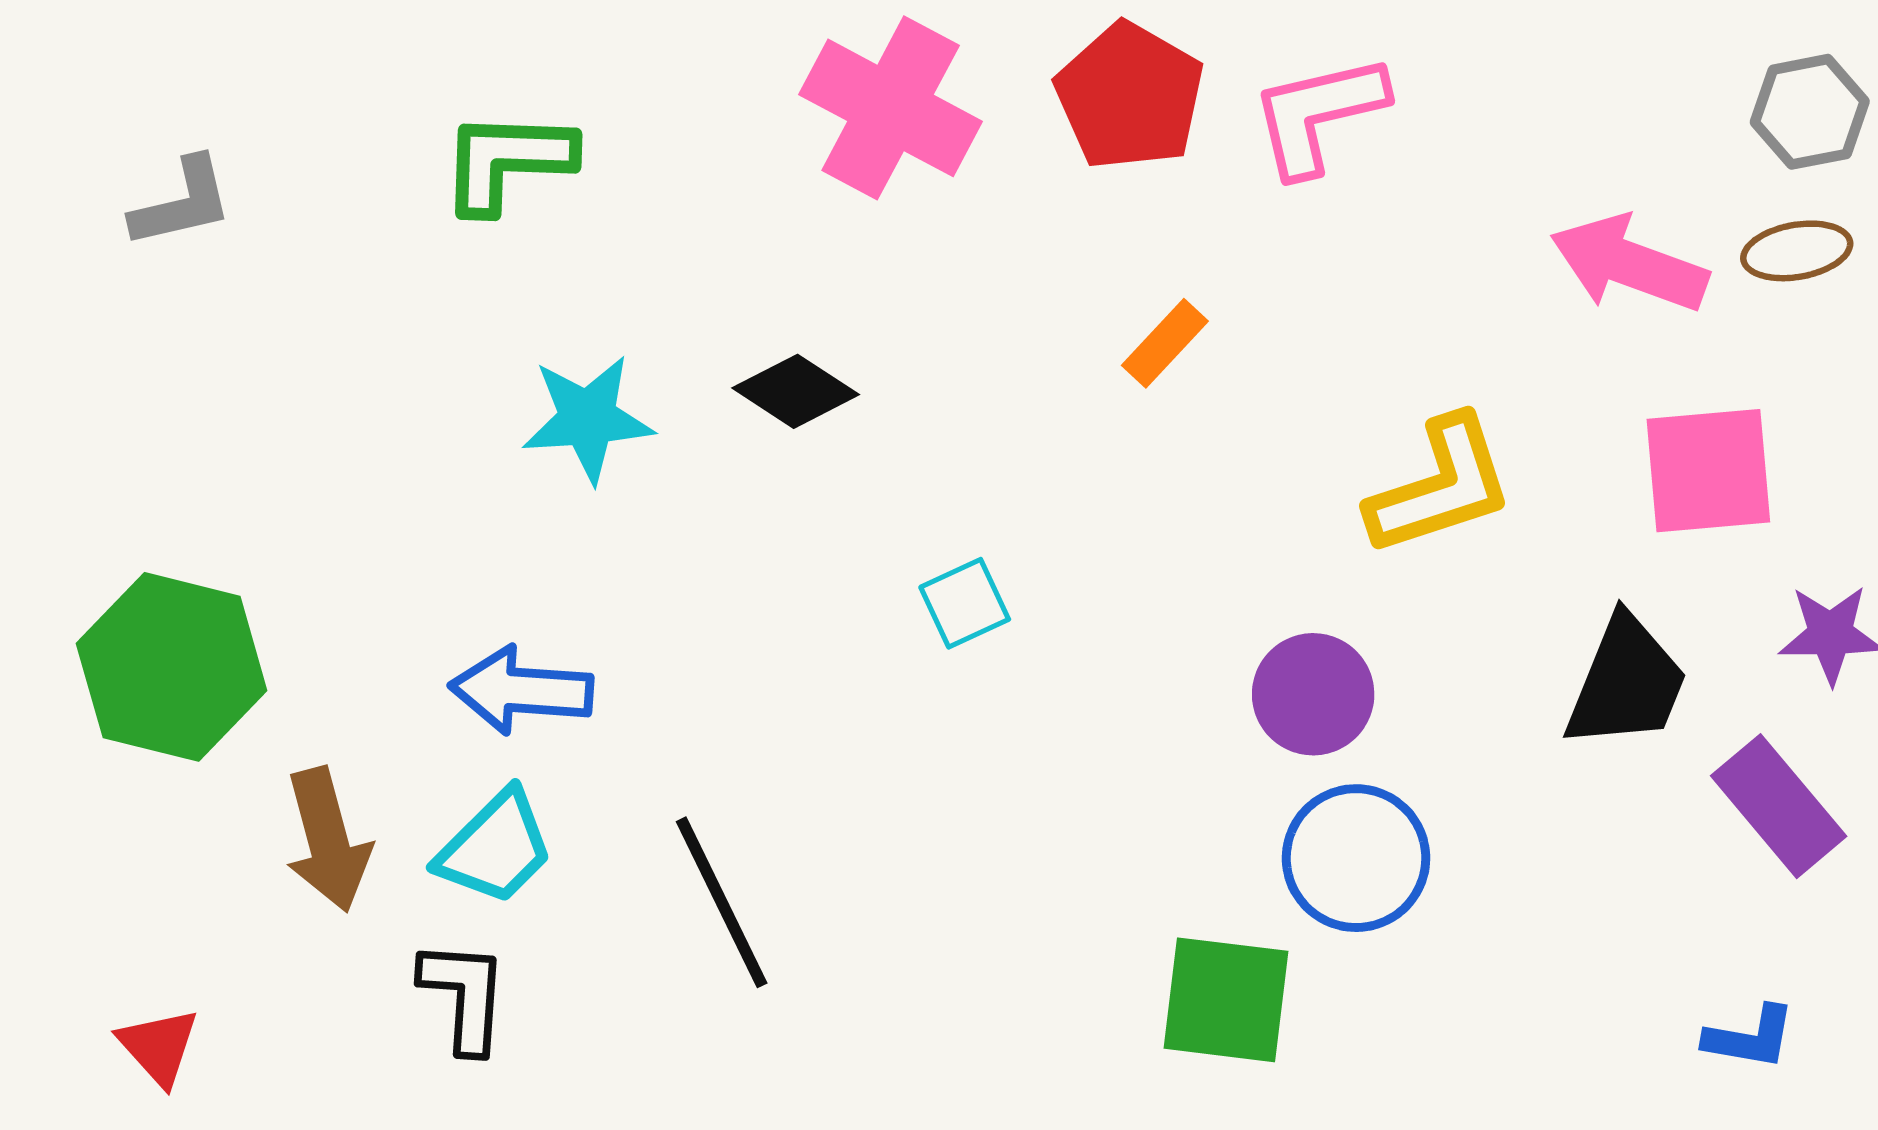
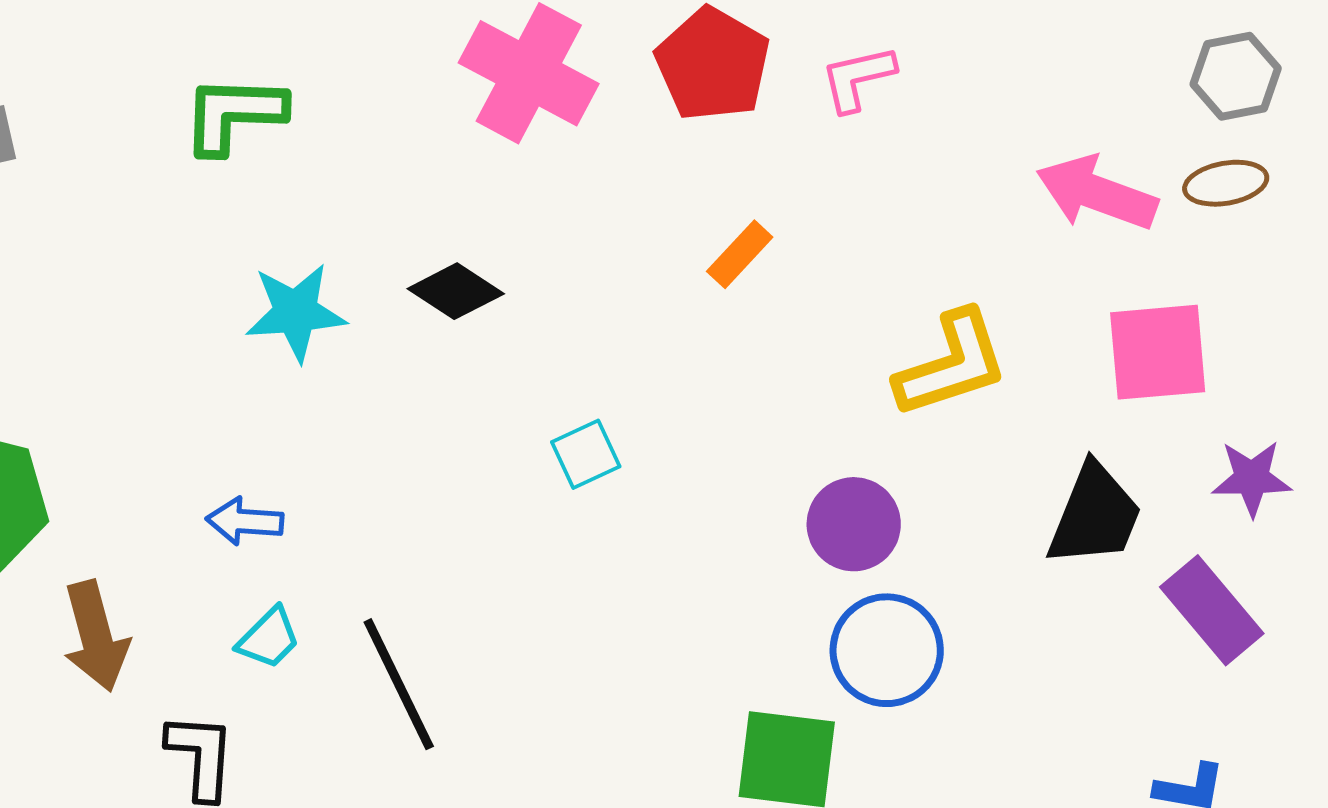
pink L-shape: (1318, 114) -> (858, 78), size x0.7
blue arrow: (521, 690) -> (245, 521), size x0.7
cyan trapezoid: (495, 848) -> (269, 638), moved, size x0.7

